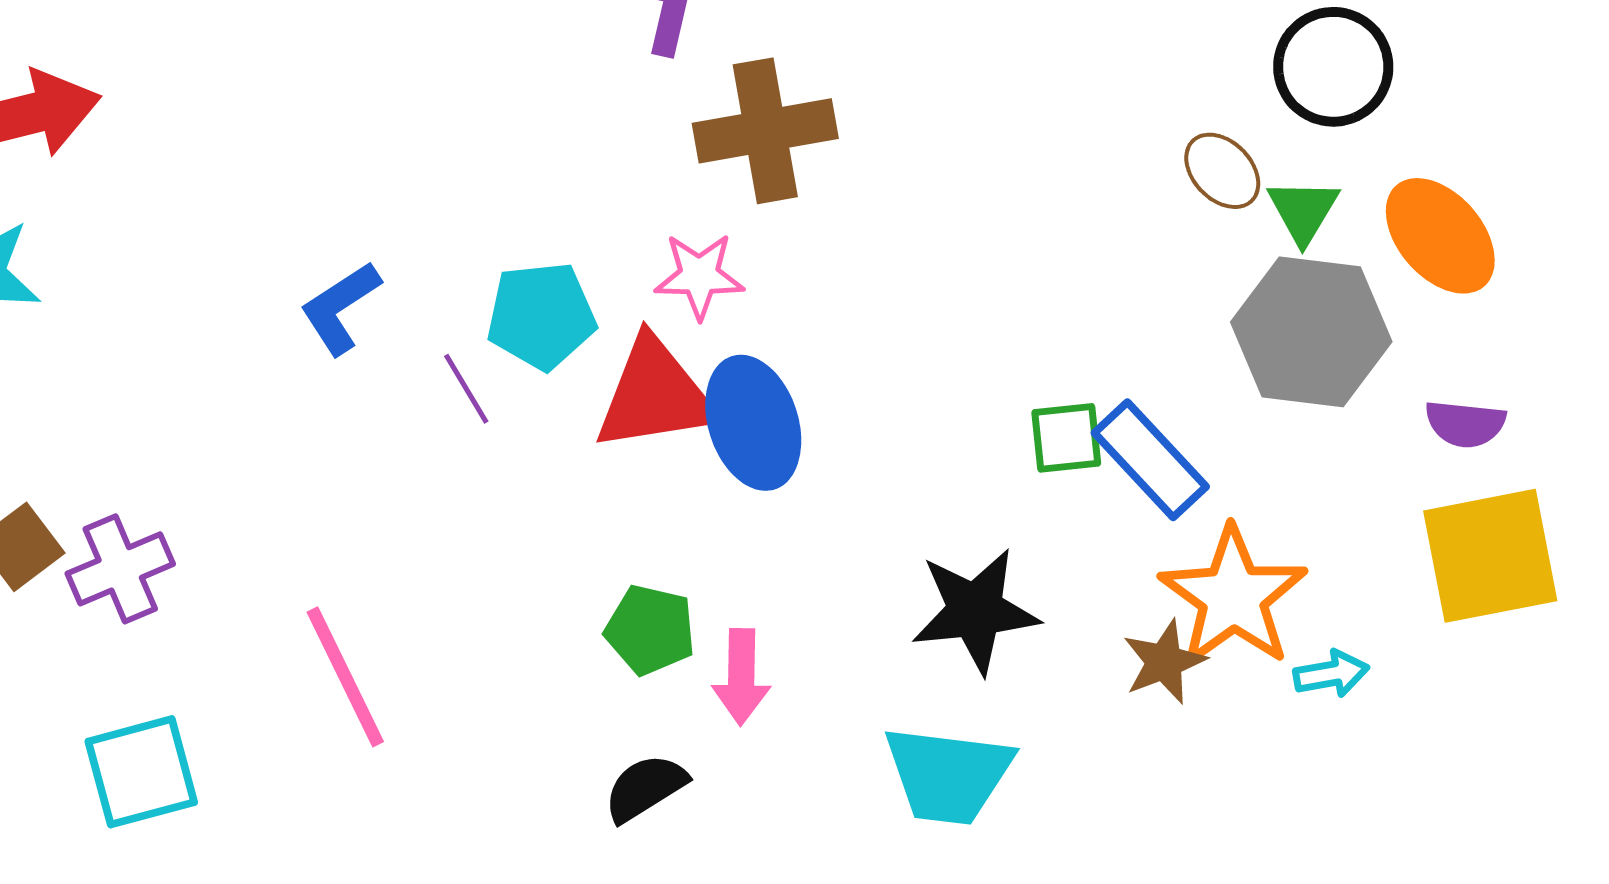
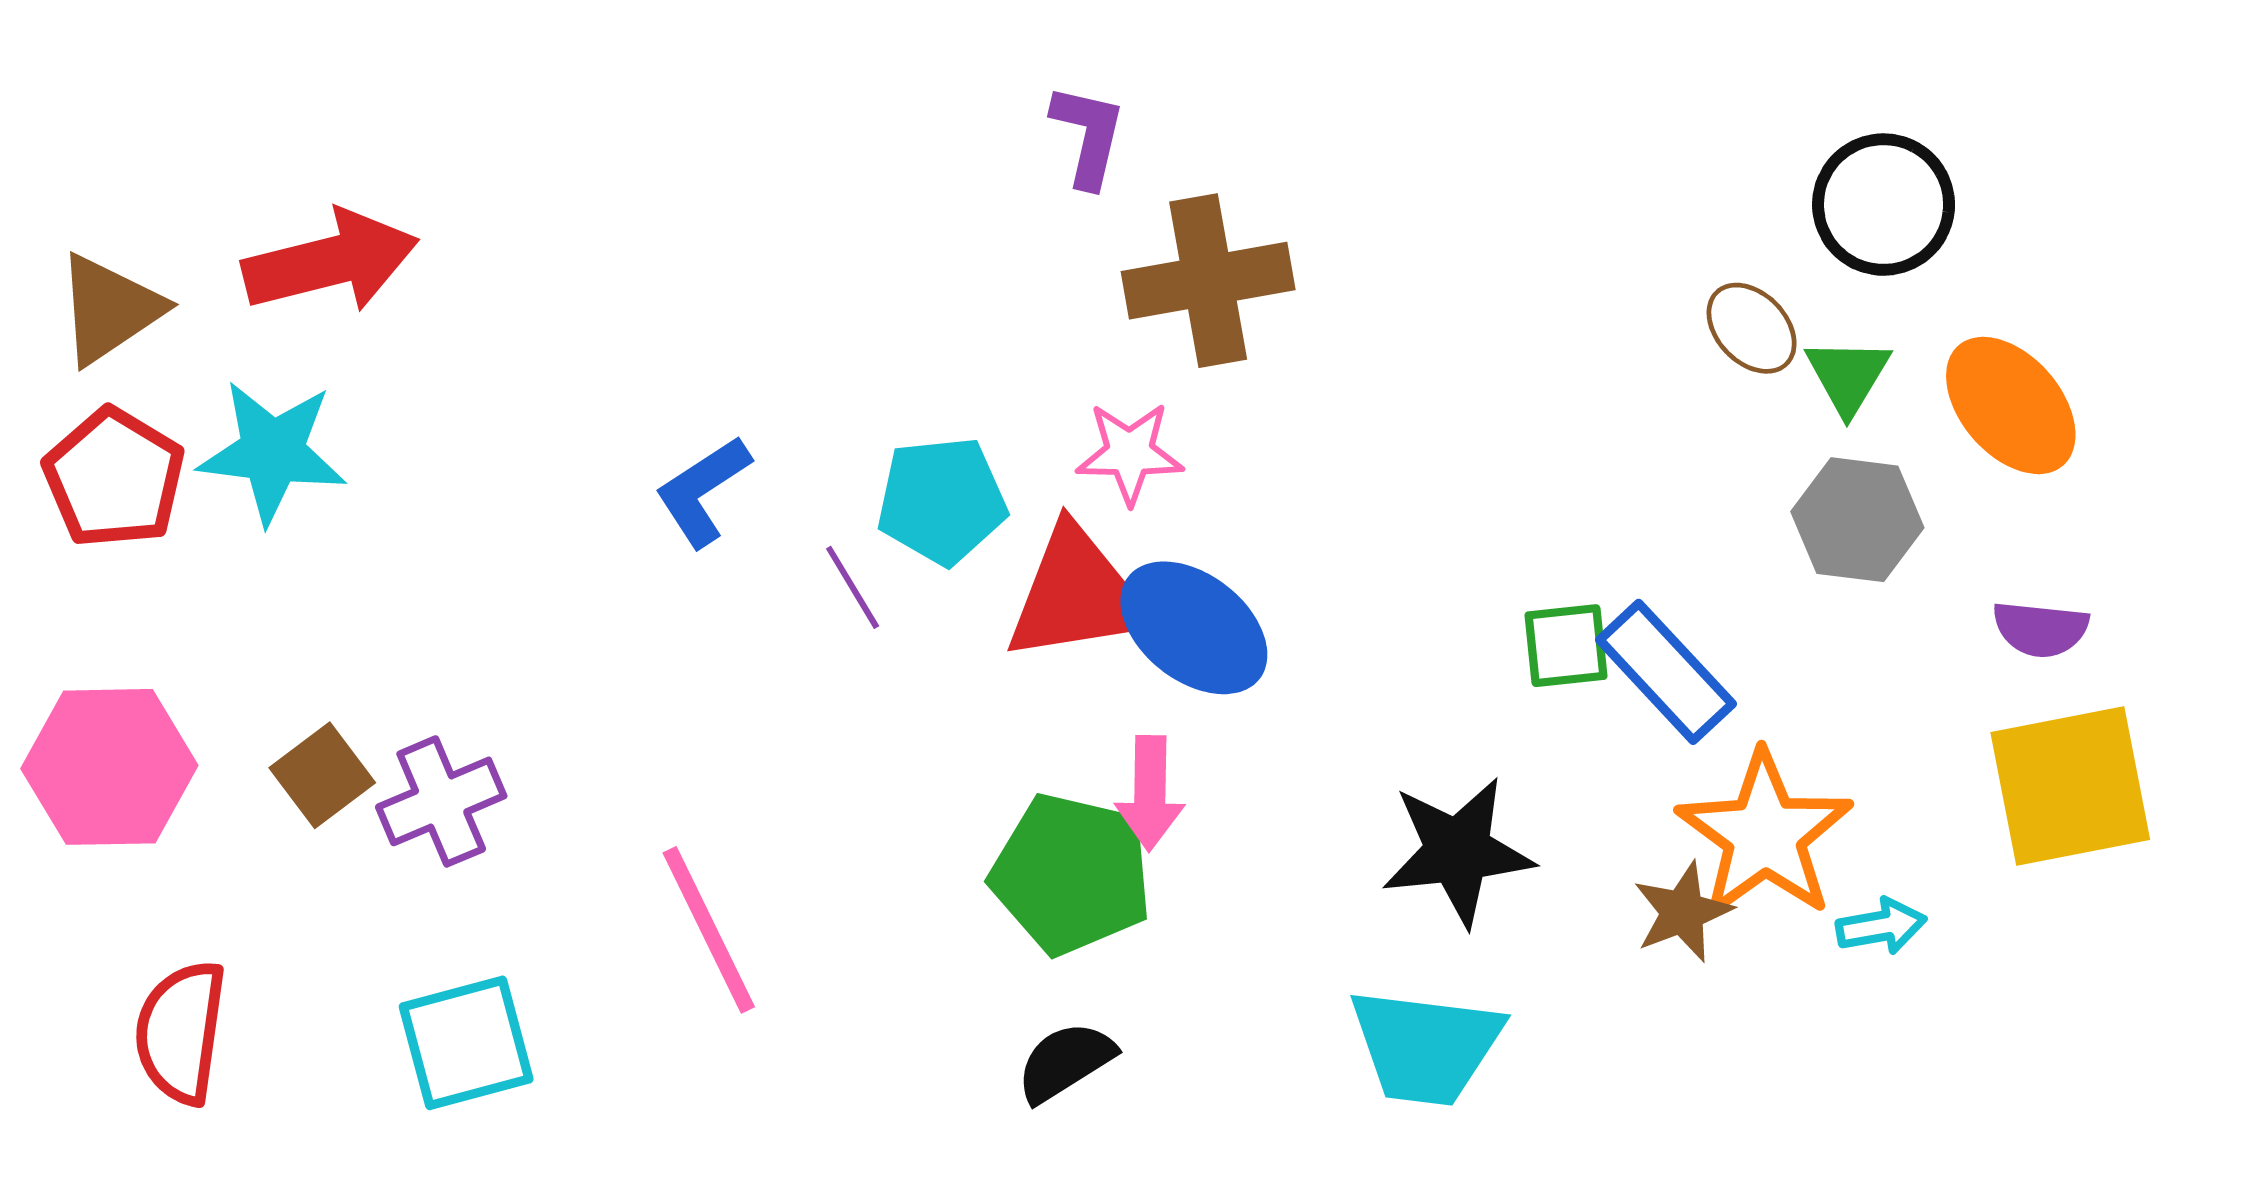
gray hexagon: (1311, 332) -> (1857, 520), size x0.7
blue ellipse: (753, 423) -> (1194, 628), turned -34
green pentagon: (650, 630) -> (1071, 874), size x1.5
pink arrow: (741, 677) -> (1150, 793), moved

